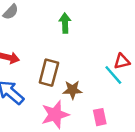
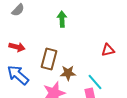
cyan line: (113, 75) -> (95, 82), moved

